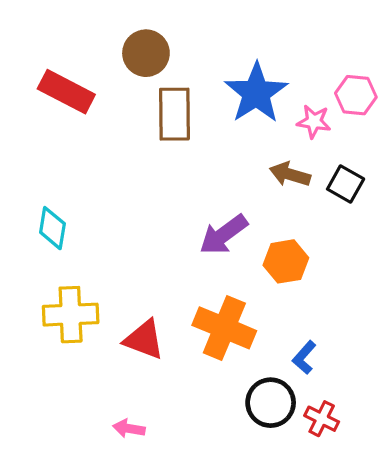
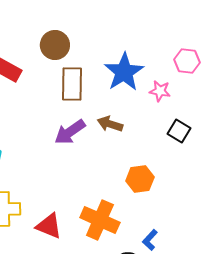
pink hexagon: (356, 95) -> (187, 61), moved
brown arrow: (290, 174) -> (110, 124), moved
purple arrow: (223, 235) -> (70, 132), moved

